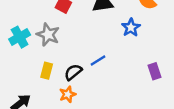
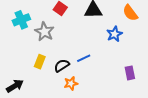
cyan cross: (20, 37) -> (21, 20), moved
orange star: (68, 94) -> (71, 83), moved

